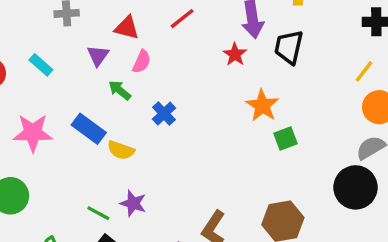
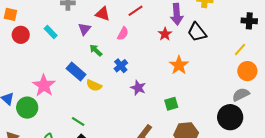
black trapezoid: (289, 47) -> (197, 32), turned -55
pink semicircle: (142, 62) -> (123, 34), moved
pink star: (33, 133) -> (44, 86), moved, turned 30
green square: (286, 138) -> (171, 104), moved
purple star: (133, 203) -> (138, 88), moved

